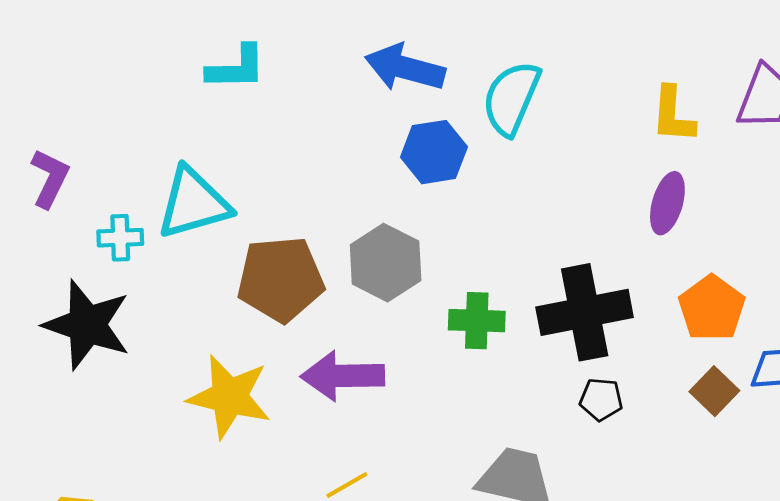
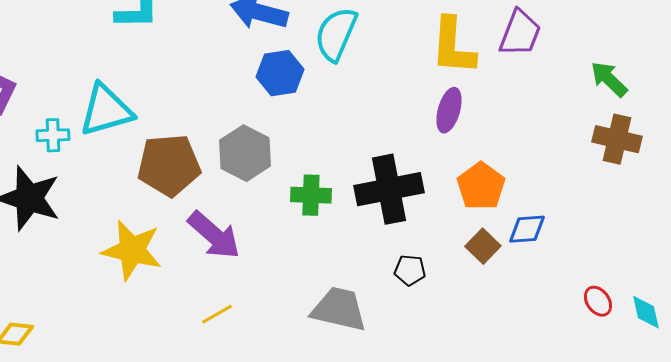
yellow L-shape: (673, 115) -> (453, 46), size x1.4
purple arrow: (343, 376) -> (214, 235), turned -138
black pentagon: (601, 399) -> (410, 270), moved

